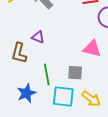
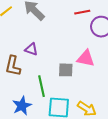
gray square: (75, 73) -> (66, 70), moved

